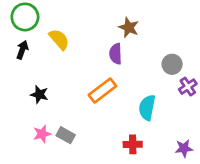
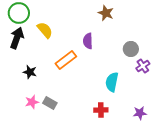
brown star: (129, 27) -> (106, 13), moved
black arrow: (22, 50) -> (17, 38), size x1.5
orange rectangle: (102, 91) -> (66, 60), moved

